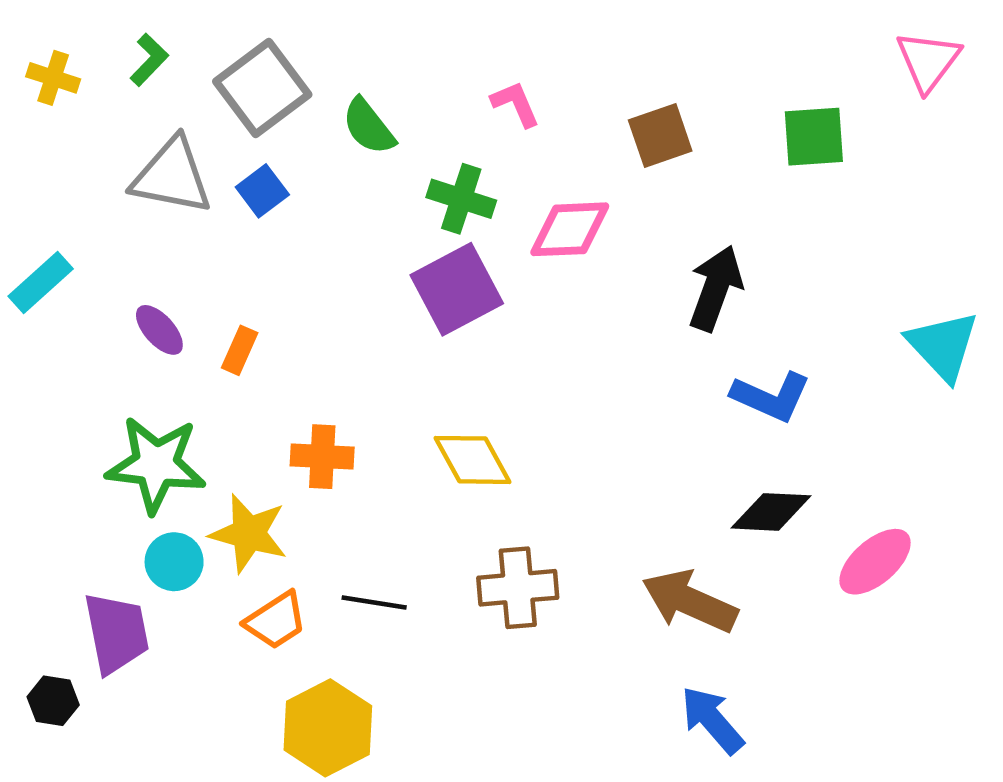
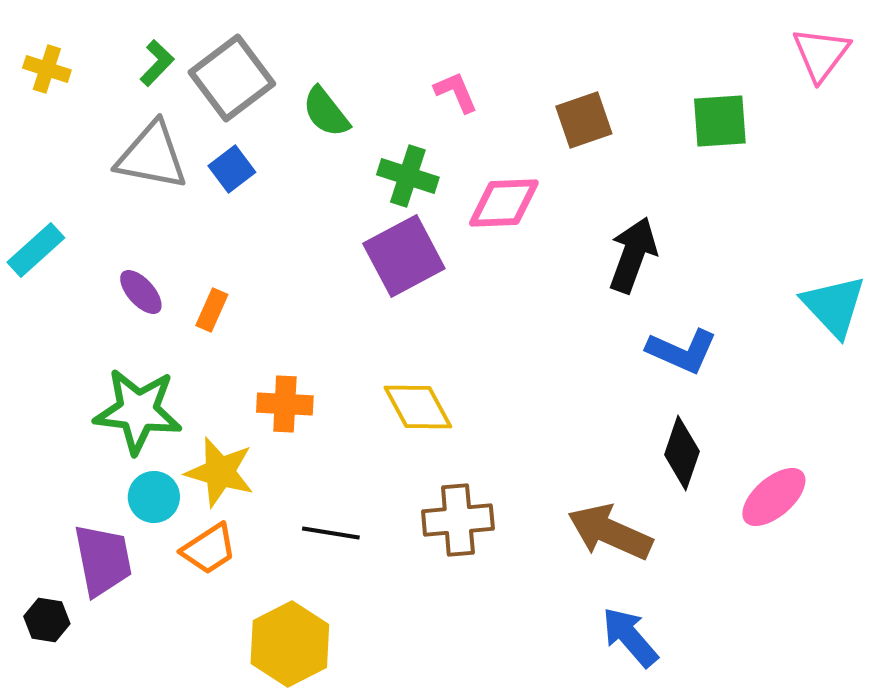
green L-shape: (149, 60) -> (157, 63), moved
black diamond: (771, 512) -> (682, 453), turned -74
orange trapezoid: (276, 620) -> (209, 549), moved

